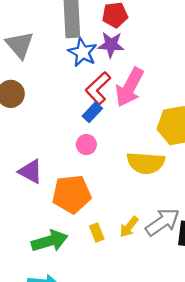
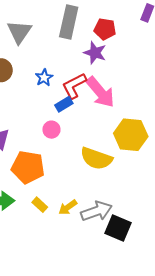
blue star: (83, 52) -> (44, 78), moved, size x0.7
pink arrow: (130, 87) -> (100, 92), turned -84
yellow rectangle: (97, 233) -> (40, 205), turned -42

